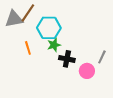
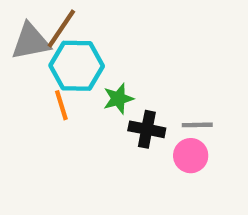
cyan hexagon: (49, 28) -> (77, 66), moved
gray line: (102, 57) -> (197, 125), moved, turned 64

